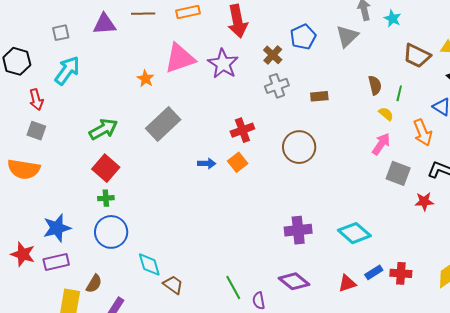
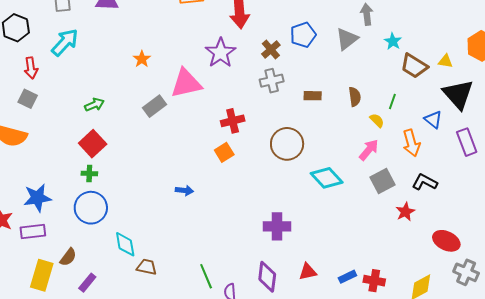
cyan star: (392, 19) -> (393, 41), moved
pink triangle: (180, 58) -> (186, 83), moved
brown semicircle: (375, 85) -> (355, 97), moved
gray rectangle: (163, 124) -> (154, 106), size x0.7
green arrow: (103, 129) -> (94, 105), size x0.7
blue arrow: (207, 163) -> (184, 190), moved
gray square: (398, 173) -> (383, 181), turned 35
red star: (424, 201) -> (405, 212), turned -30
cyan diamond: (354, 233) -> (327, 178), moved
purple diamond: (294, 281) -> (267, 277), turned 52
red triangle: (347, 283) -> (308, 272), moved
brown trapezoid: (173, 285) -> (147, 267), turned -30

